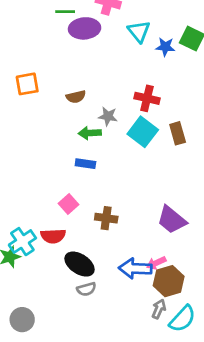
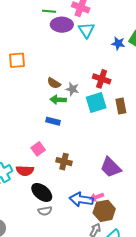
cyan triangle: (139, 31) -> (86, 30), moved
brown semicircle: (76, 97) -> (54, 83), moved, turned 40
cyan square: (143, 132) -> (96, 102), turned 30

